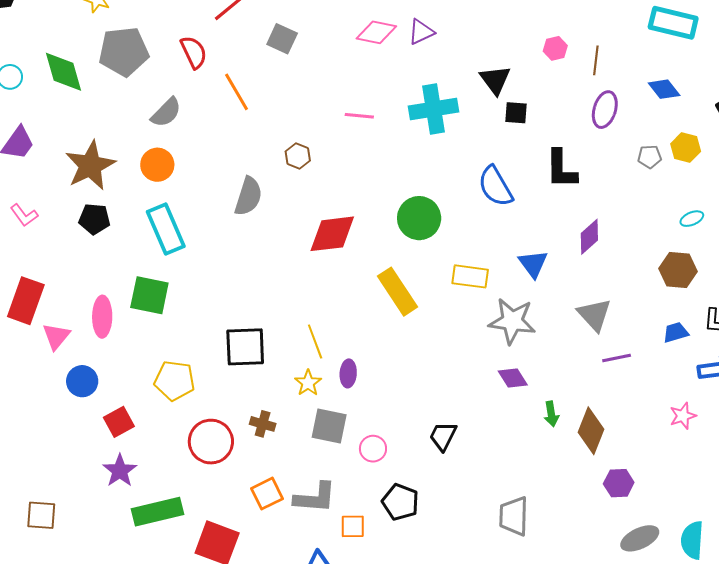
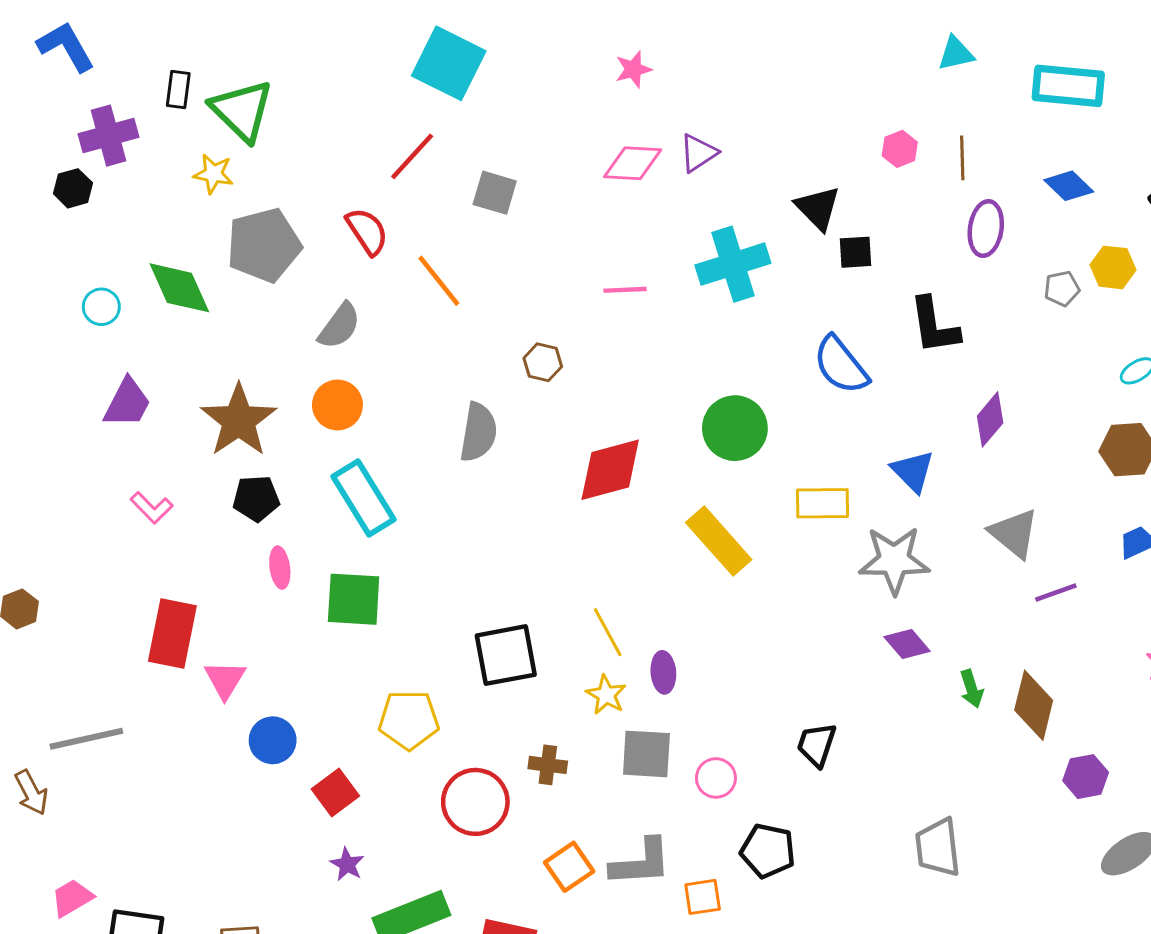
pink ellipse: (102, 317) -> (280, 568), moved, size x0.7
purple star: (120, 471) -> (347, 864), size x0.7

